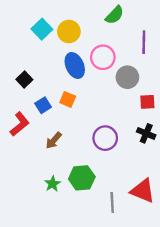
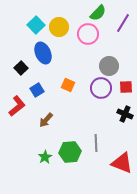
purple line: (144, 42) -> (123, 23), moved, turned 30
pink circle: (103, 57) -> (88, 34), moved
blue ellipse: (75, 65) -> (43, 53), moved
orange square: (68, 99) -> (68, 85), moved
purple circle: (105, 138) -> (101, 88), moved
gray line: (112, 203) -> (96, 143), moved

